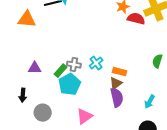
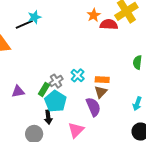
gray cross: (74, 65) -> (56, 81), turned -32
black arrow: (23, 95) -> (48, 117), moved
purple semicircle: (117, 97) -> (93, 107), moved

